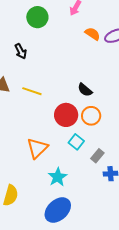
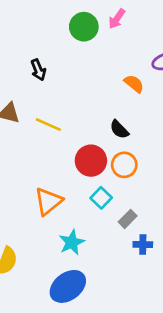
green circle: (37, 17) -> (84, 27), moved
orange semicircle: (93, 34) -> (134, 84), moved

